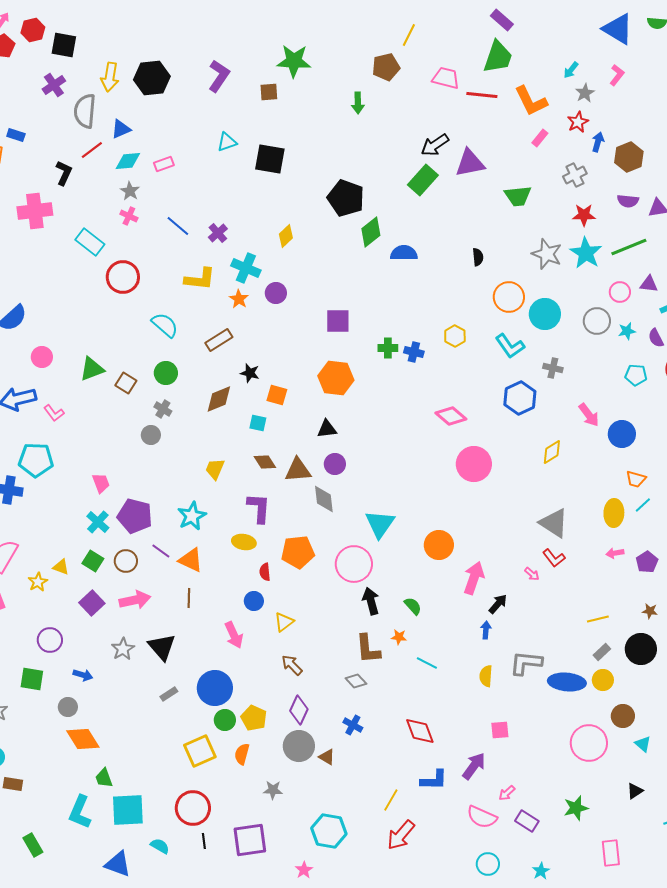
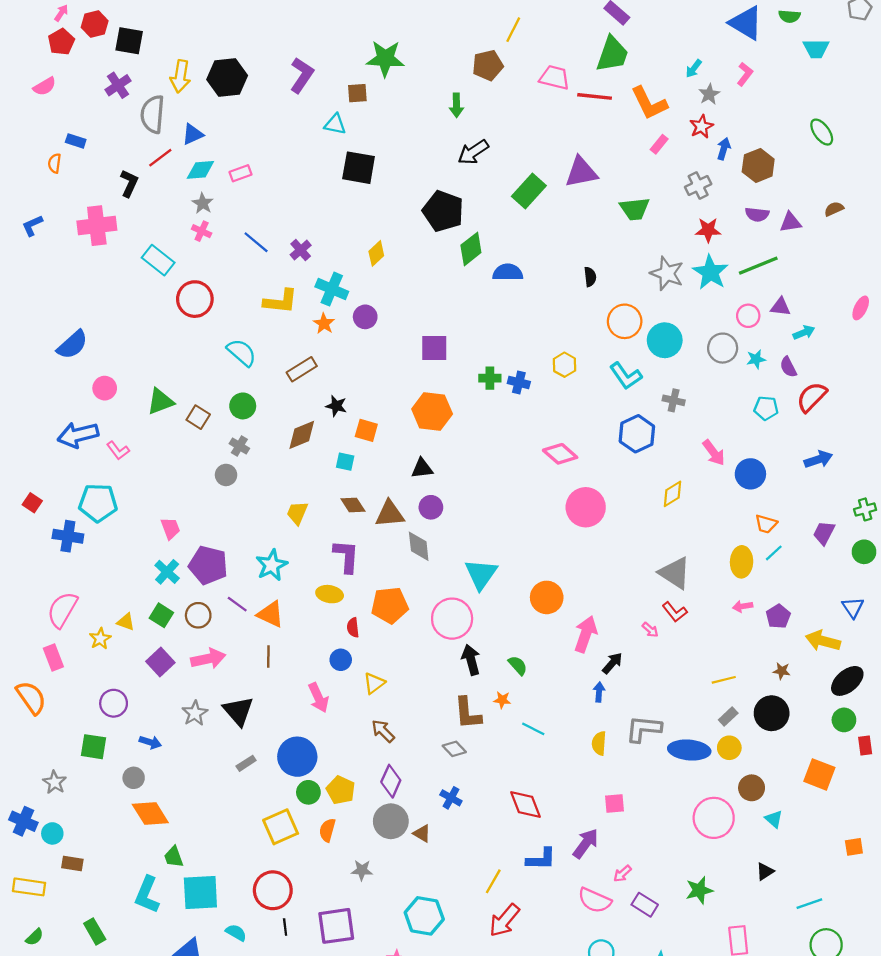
cyan triangle: (227, 142) -> (335, 124), moved, turned 30
black arrow: (435, 145) -> (473, 152), moved

